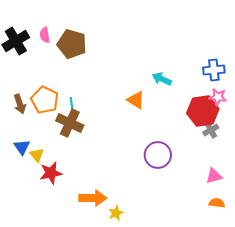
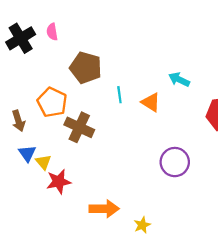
brown pentagon: (72, 44) -> (86, 68), moved
brown arrow: (20, 104) -> (18, 121), moved
cyan line: (72, 105) -> (119, 95), moved
yellow star: (116, 213) -> (142, 225), moved

